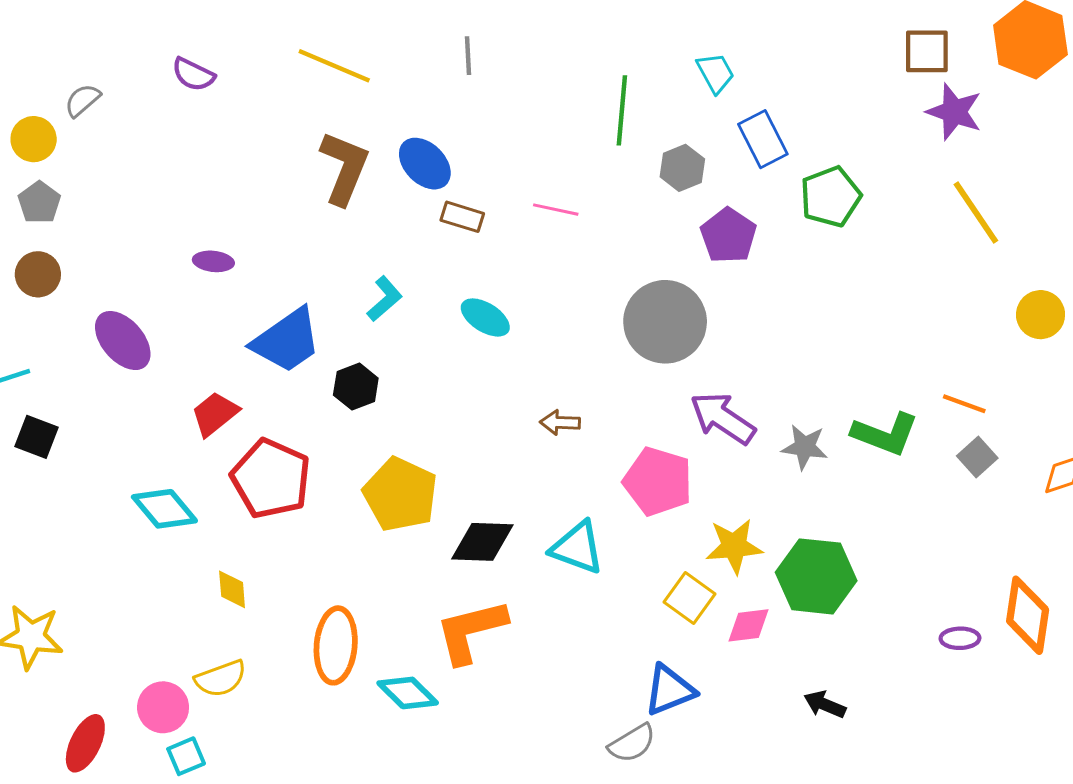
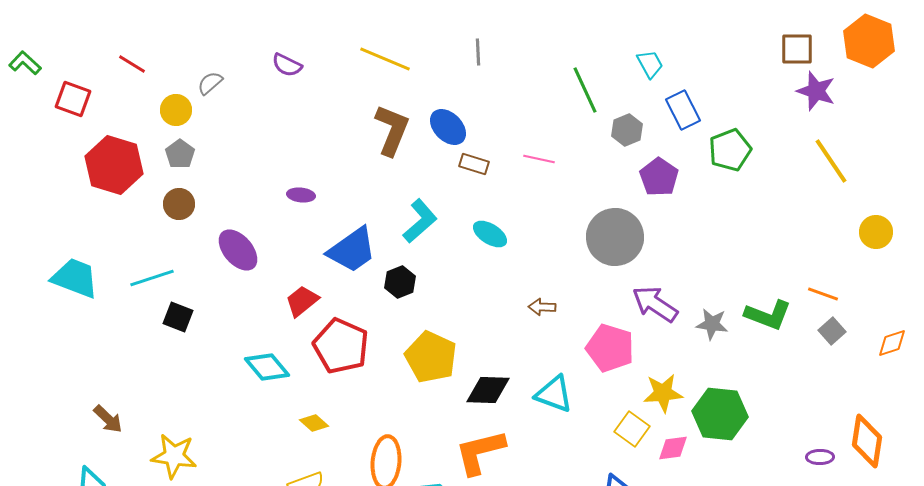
green line: (622, 110) -> (585, 90), turned -30
cyan L-shape: (385, 299) -> (420, 221), size x1.4
yellow diamond: (232, 589) -> (314, 423), turned -44

